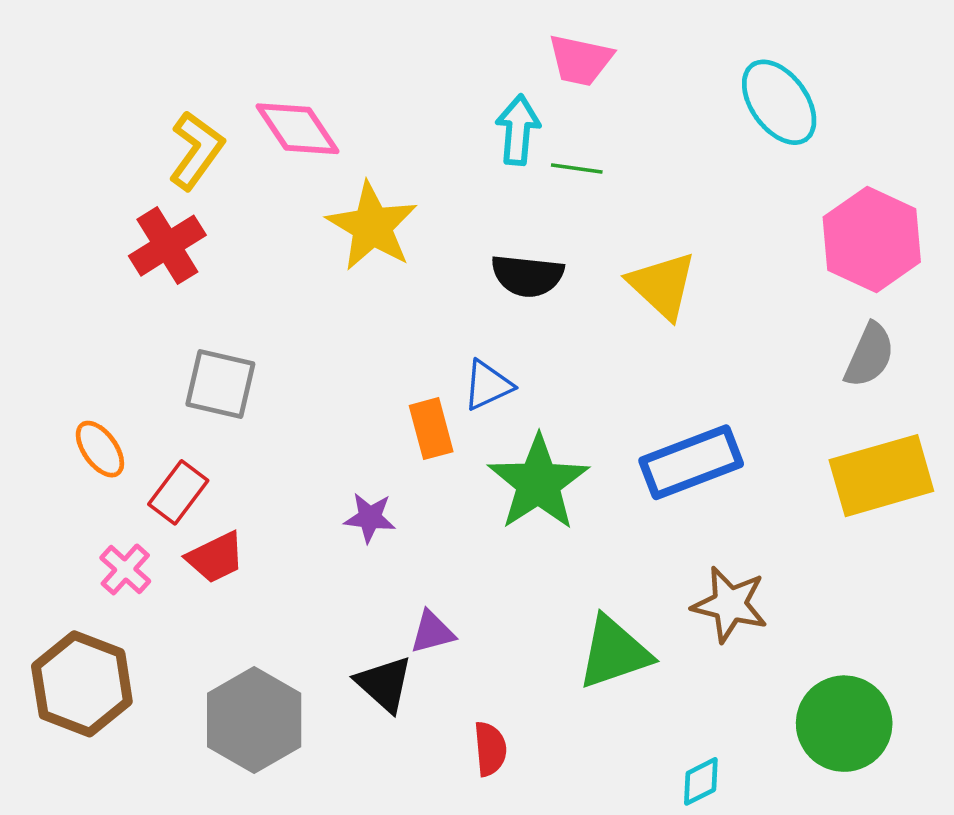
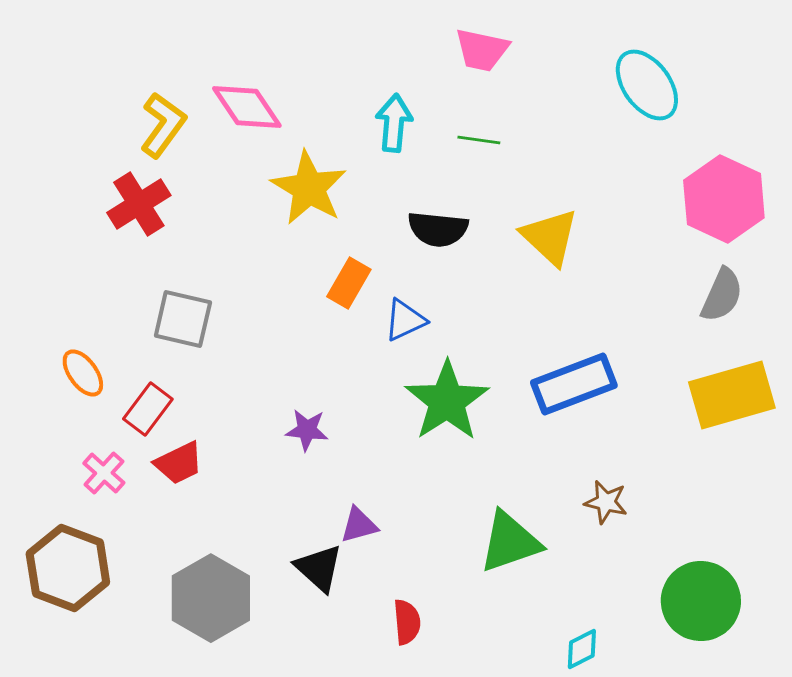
cyan arrow: (518, 130) -> (394, 123), moved
orange rectangle: (431, 429) -> (349, 283), moved, turned 45
brown star: (730, 604) -> (606, 502), size x0.7

